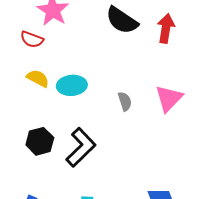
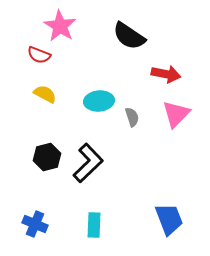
red arrow: (166, 28) -> (166, 74), moved, turned 92
cyan ellipse: (72, 85) -> (99, 101), moved

